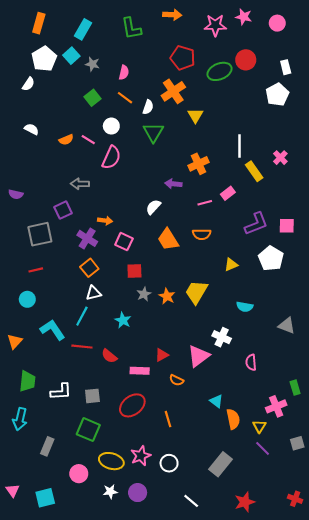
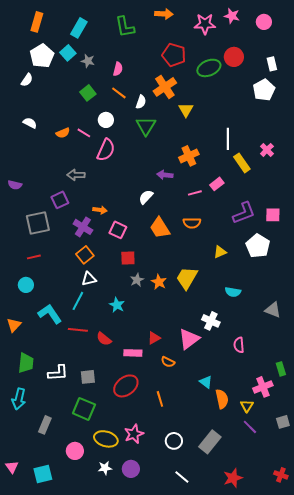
white circle: (169, 463) -> (174, 441), moved

